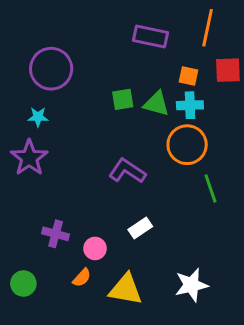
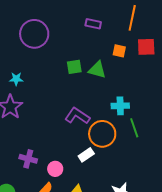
purple rectangle: (151, 37) -> (93, 24), size x0.7
purple circle: (51, 69) -> (34, 34), moved
cyan cross: (190, 105) -> (120, 106), moved
orange circle: (187, 145) -> (102, 134), moved

